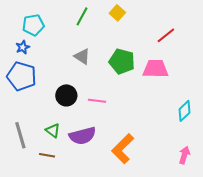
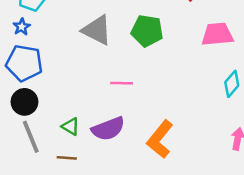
gray triangle: (82, 57) -> (97, 30), size x1.5
pink trapezoid: (155, 69) -> (217, 34), moved
black circle: (66, 95) -> (24, 102), moved

